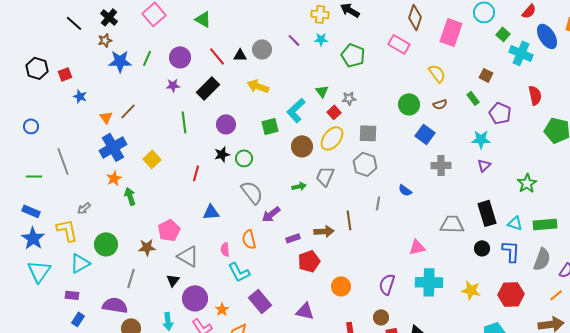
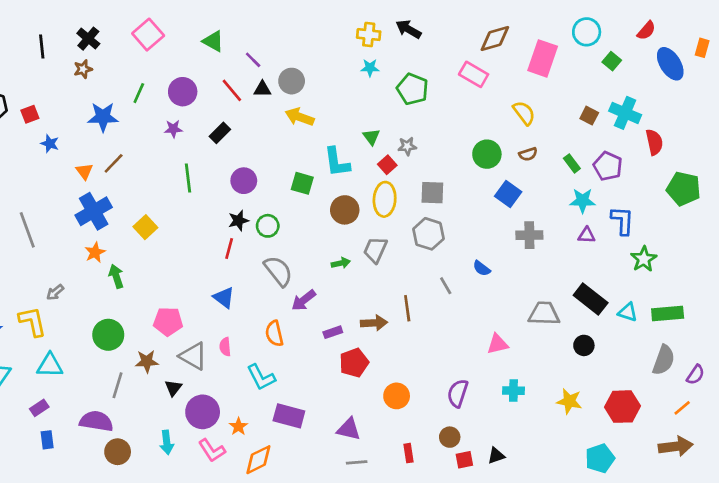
brown diamond: (415, 17) -> (495, 39), turned 55
black line: (74, 23) -> (42, 47), turned 42
purple line: (294, 40) -> (253, 60), moved
cyan cross: (521, 53) -> (625, 113), moved
blue star: (120, 61) -> (103, 117), moved
yellow arrow: (258, 86) -> (300, 117), moved
black rectangle: (208, 88) -> (220, 133), size x0.7
green rectangle: (473, 98) -> (572, 163), moved
cyan L-shape: (296, 110) -> (337, 162), turned -55
green square: (270, 126) -> (302, 183), turned 30
yellow ellipse: (332, 138) -> (385, 199), turned -35
purple triangle: (484, 165) -> (587, 235), turned 48
red line: (196, 173) -> (229, 248), moved
gray line: (378, 203) -> (446, 286), turned -40
blue triangle: (211, 212) -> (224, 298), turned 42
black rectangle: (487, 213) -> (591, 299), turned -35
pink pentagon: (169, 230) -> (168, 322), turned 30
green circle: (106, 244) -> (108, 335), moved
brown star: (147, 247) -> (147, 361), moved
pink semicircle: (225, 249) -> (225, 347), moved
blue L-shape: (511, 251) -> (622, 221), moved
cyan triangle: (80, 263) -> (50, 365), turned 30
cyan cross: (429, 282) -> (513, 391), size x0.6
purple rectangle: (72, 295) -> (39, 408), turned -40
purple rectangle: (260, 301) -> (289, 416), turned -35
blue rectangle: (78, 319) -> (47, 440), turned -40

